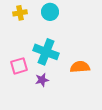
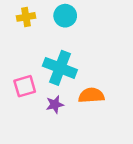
orange semicircle: (80, 67) -> (91, 95), moved

